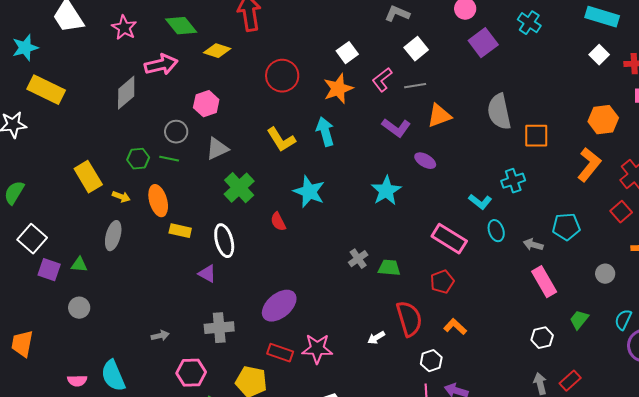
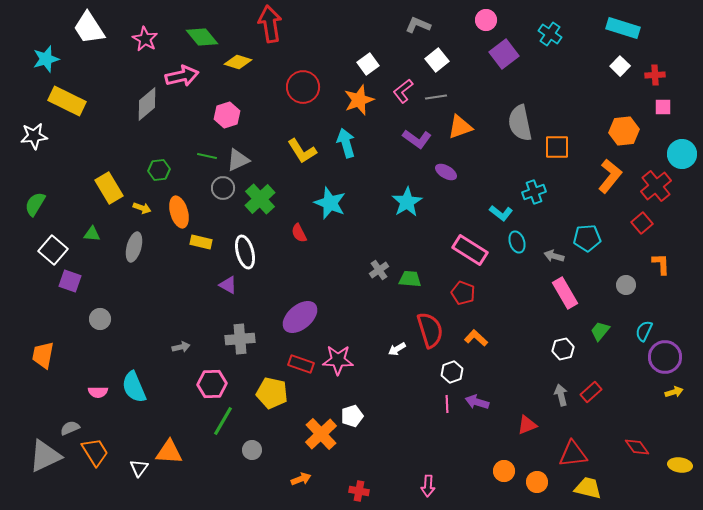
gray circle: (176, 132) -> (223, 188), moved
green line: (169, 159) -> (207, 156), moved
green triangle: (79, 265) -> (92, 234), moved
red pentagon: (442, 282) -> (463, 293), turned -30

